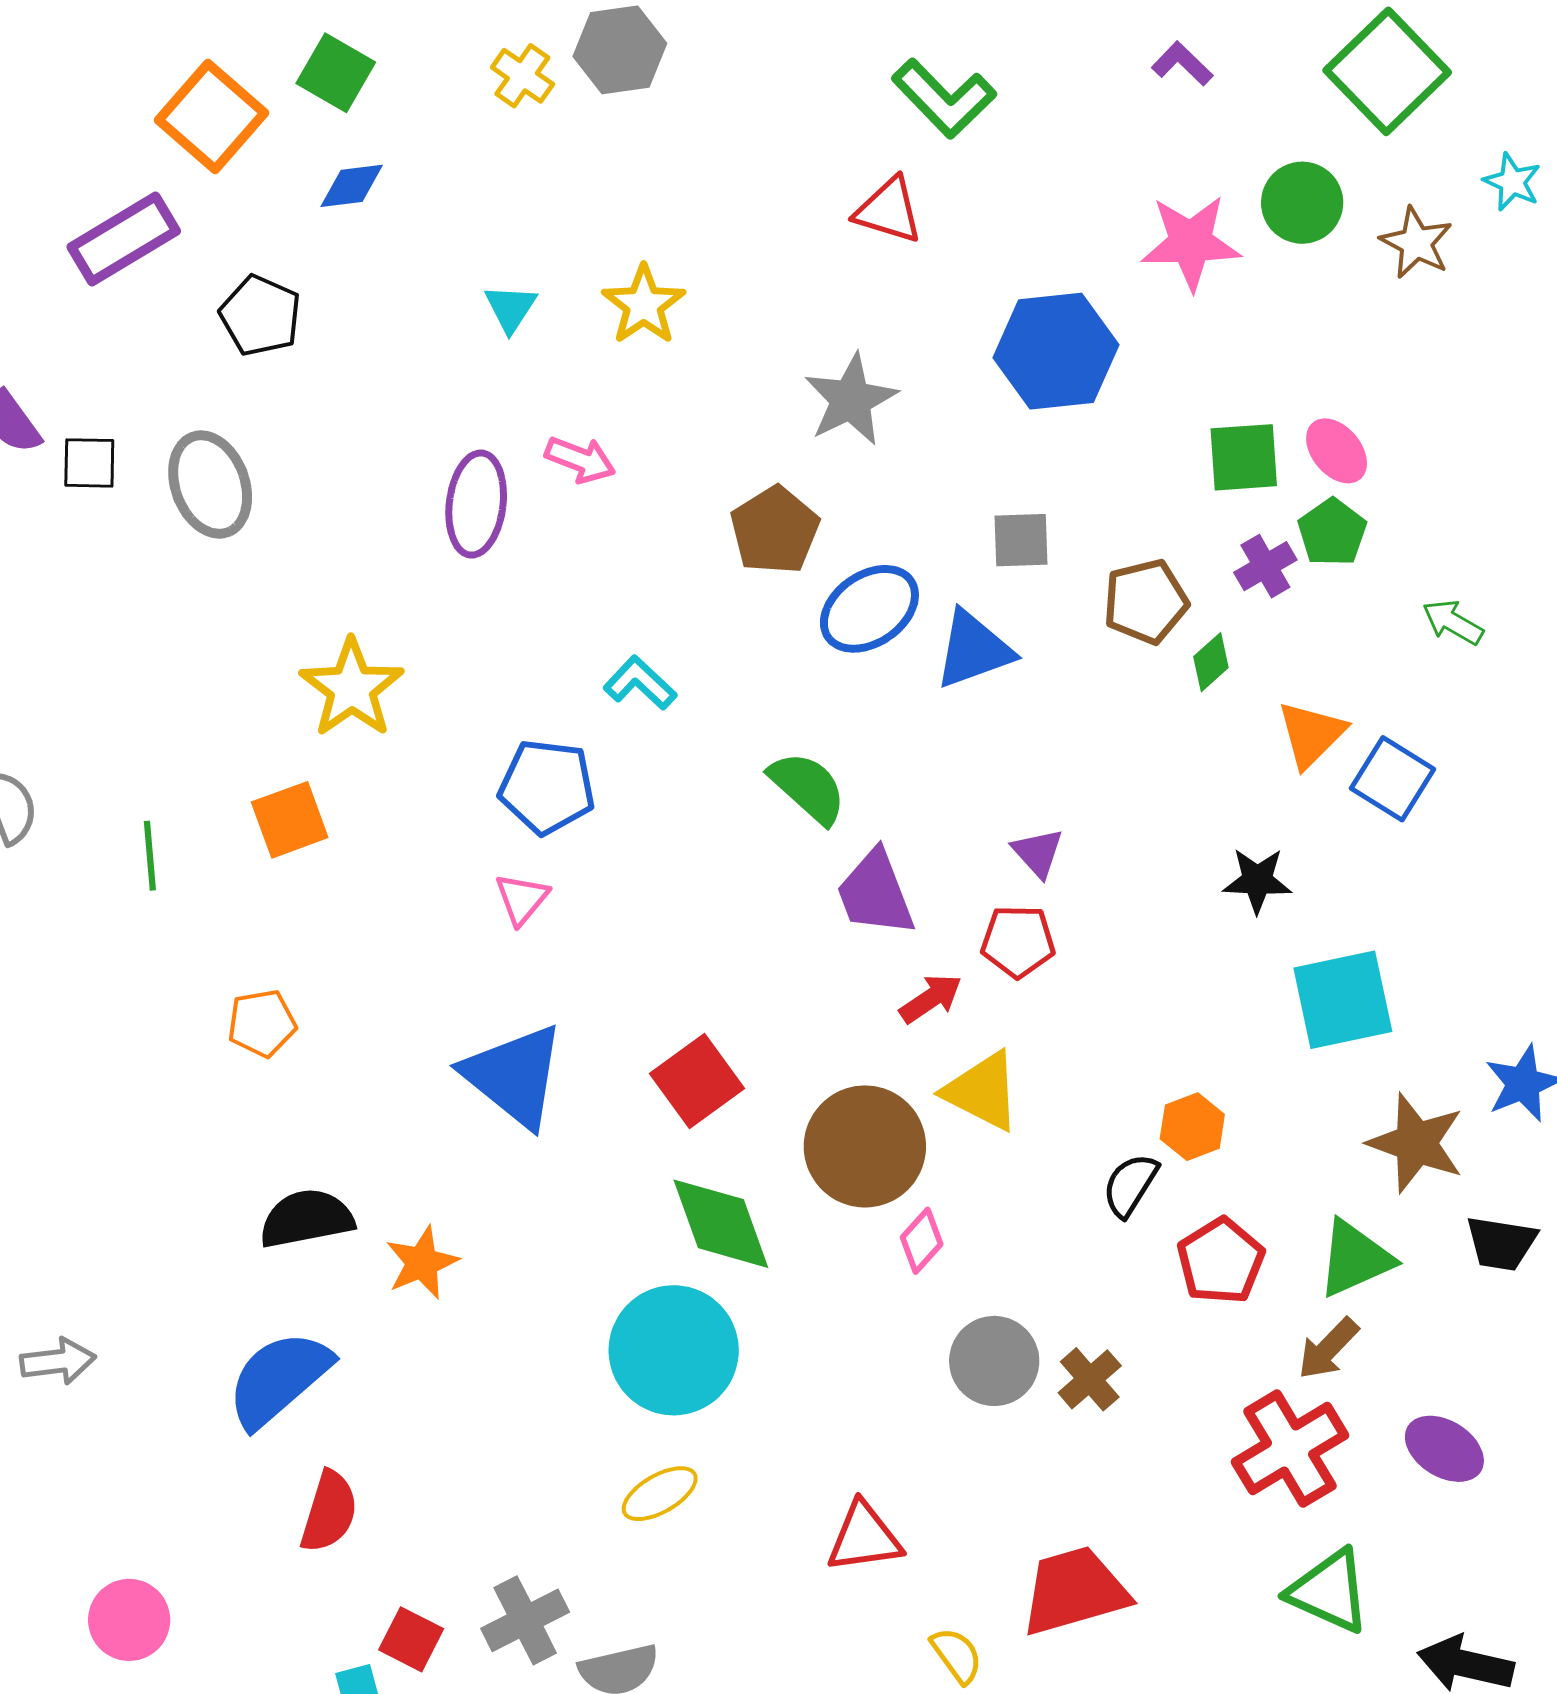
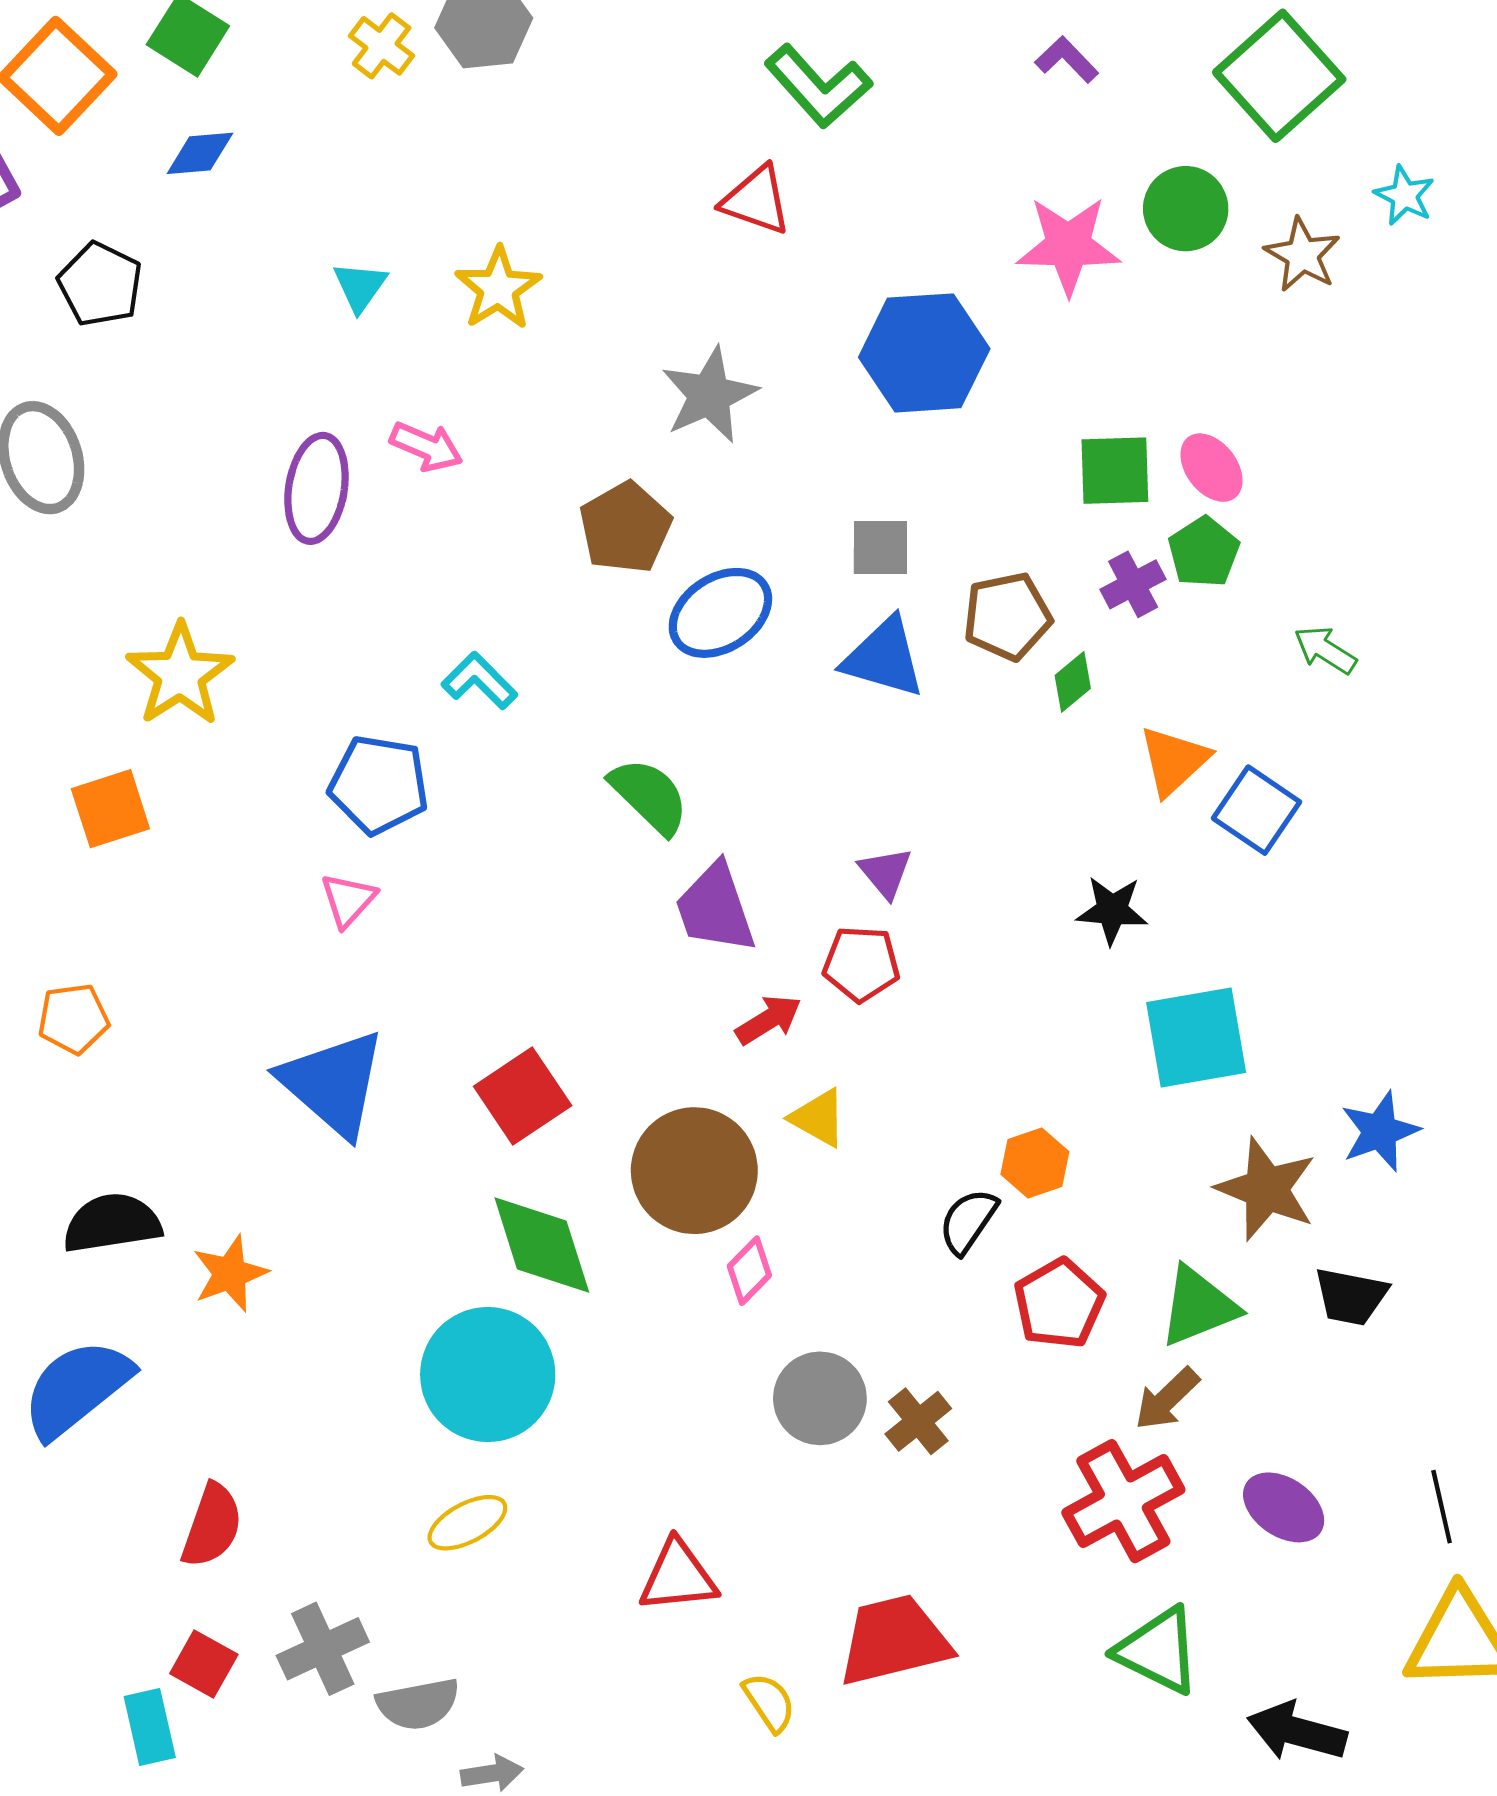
blue triangle: (974, 650) -> (884, 658), moved, turned 34
yellow triangle: (982, 1091) -> (818, 1118), size x0.7
red semicircle: (329, 1512) -> (212, 1526), moved

